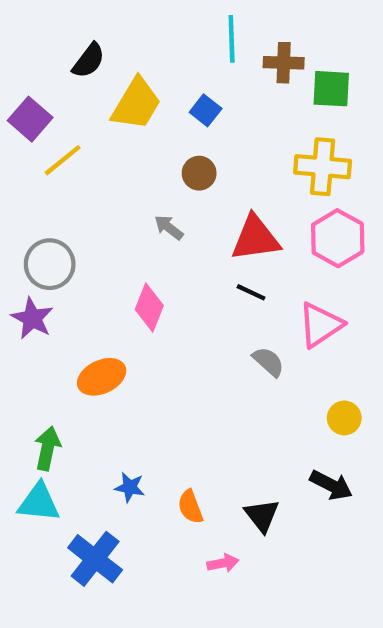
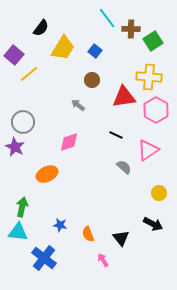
cyan line: (232, 39) -> (107, 18), turned -35
green square: (331, 89) -> (153, 41), turned -36
red triangle: (255, 238) -> (124, 97), moved
pink diamond: (149, 308) -> (69, 142), turned 50
pink arrow: (223, 563) -> (103, 260), turned -112

